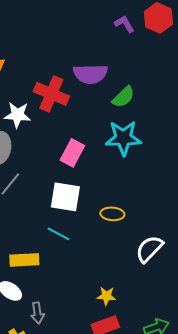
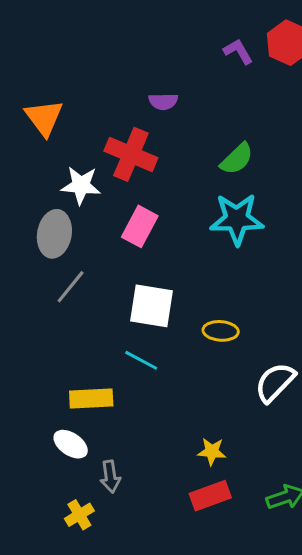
purple semicircle: (90, 74) -> (163, 101), moved, size x0.6
pink rectangle: (72, 153) -> (140, 226), moved

